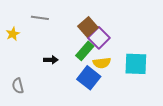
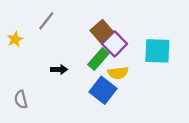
gray line: (40, 18) -> (46, 21), turned -60
cyan square: (136, 64) -> (157, 51), moved

